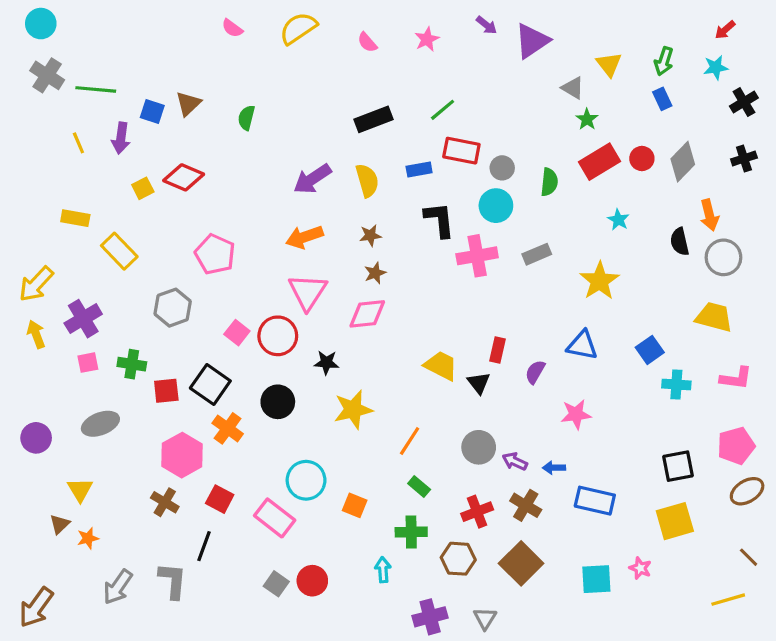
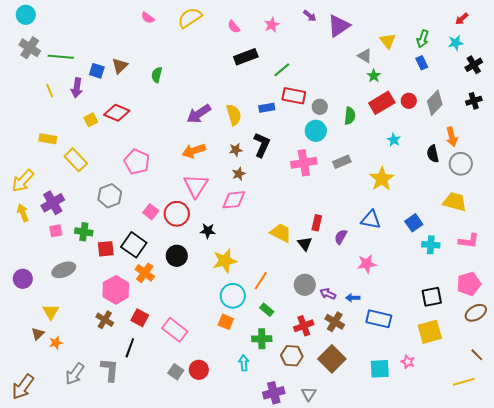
black rectangle: (374, 119) -> (246, 57), moved
black L-shape: (439, 220) -> (262, 145), moved, turned 30
cyan circle: (306, 480) -> (233, 296), moved

